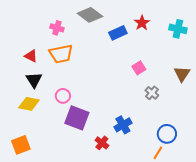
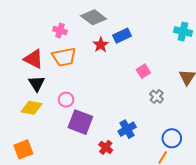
red star: (142, 23) -> (101, 45), moved
red triangle: (31, 56) -> (34, 59), size x1.5

